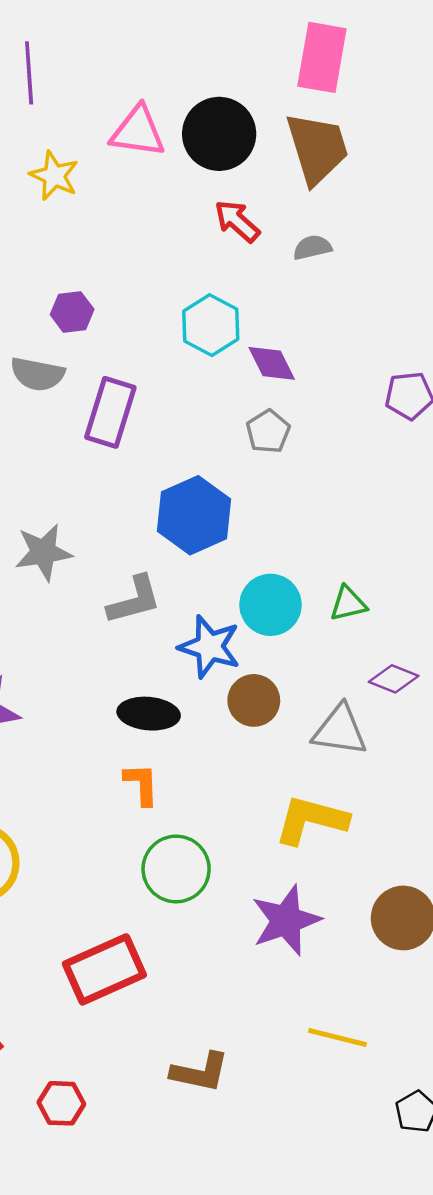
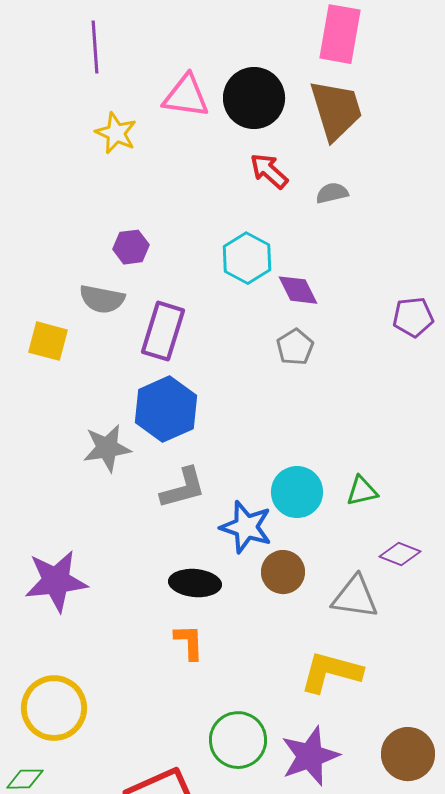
blue hexagon: (194, 515) -> (166, 409), moved
green circle: (176, 869) -> (238, 740), moved

